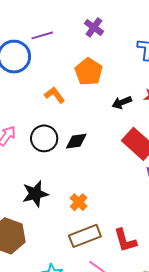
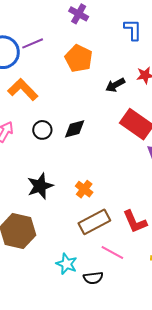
purple line: (42, 35) -> (33, 43), moved
orange L-shape: (54, 95) -> (23, 90), moved, size x1.4
black circle: (44, 138) -> (42, 130), size x0.7

